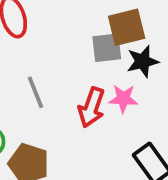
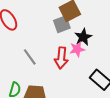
black star: (143, 61) -> (83, 37), moved

